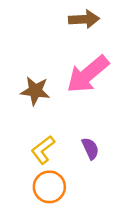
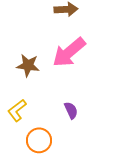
yellow L-shape: (43, 150) -> (17, 110), moved

